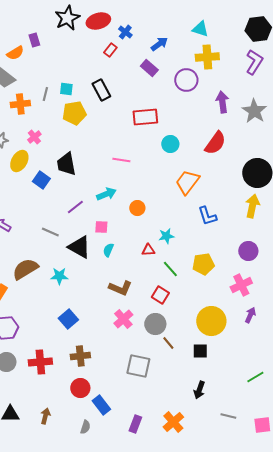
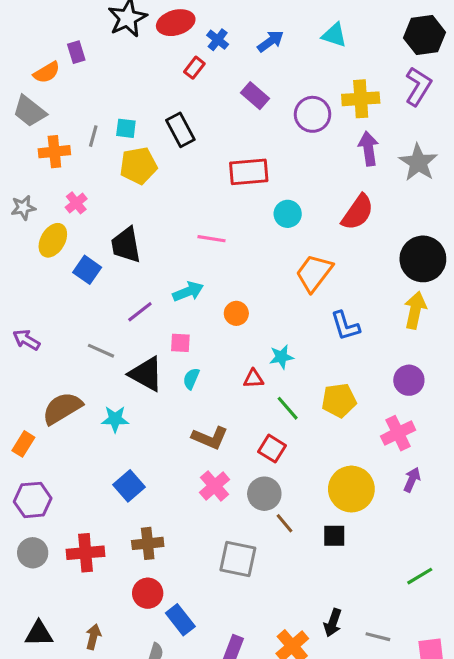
blue arrow: (159, 44) -> (271, 41), moved
yellow cross: (207, 57) -> (361, 99), moved
black arrow: (199, 390) -> (333, 623), moved

